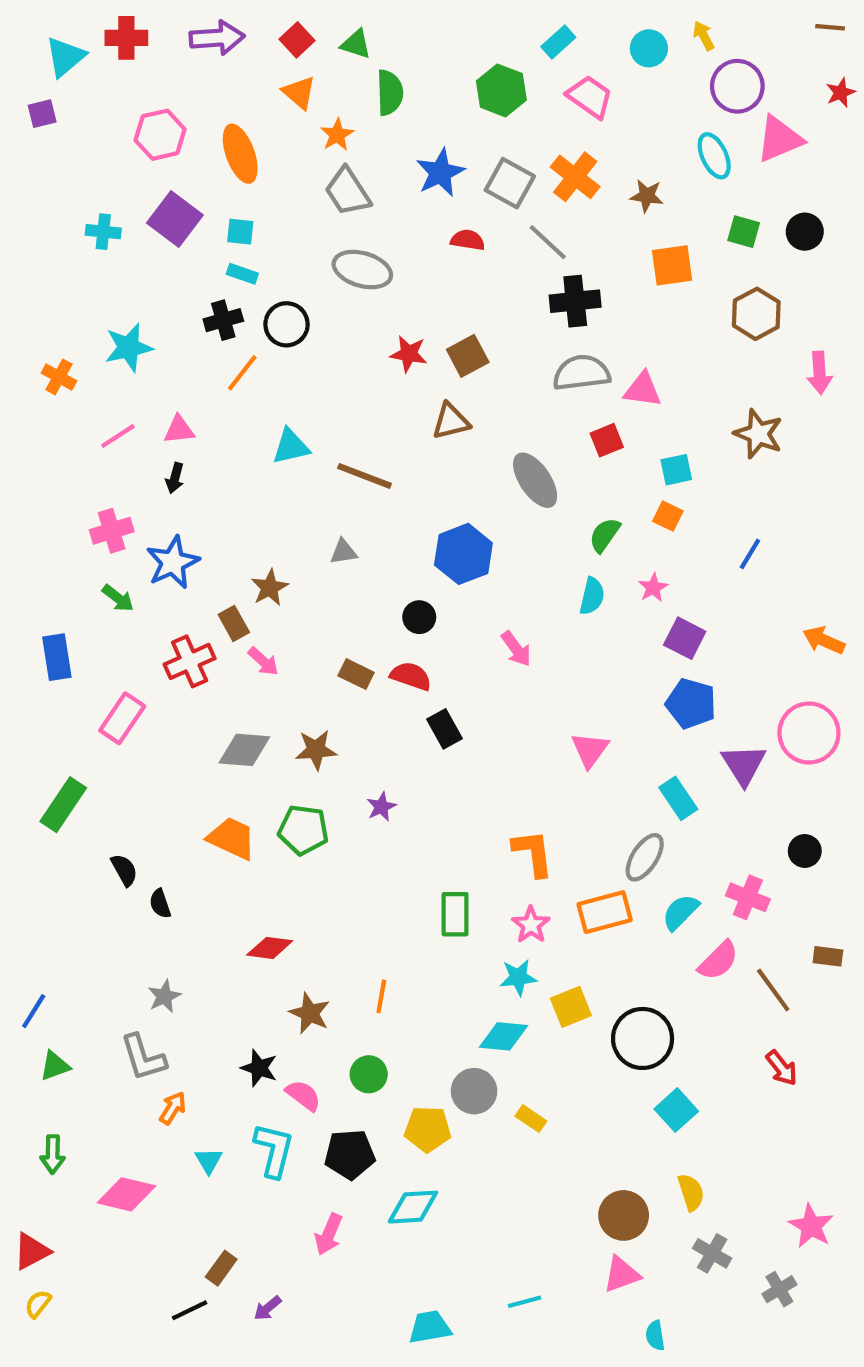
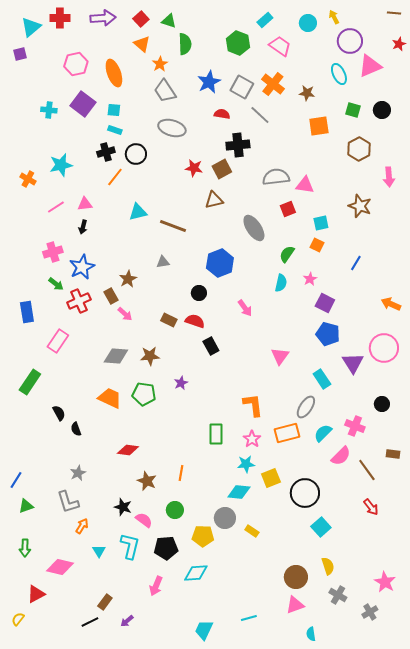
black cross: (575, 301) -> (238, 145), moved
red cross: (190, 661) -> (79, 301), moved
red triangle: (32, 1251) -> (36, 594), moved
cyan trapezoid: (430, 1327) -> (204, 630), turned -55

